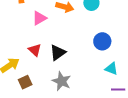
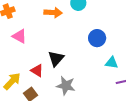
pink triangle: (39, 18) -> (19, 36), moved, turned -49
red triangle: (35, 50) -> (37, 71), moved

